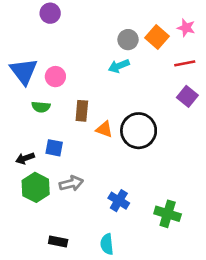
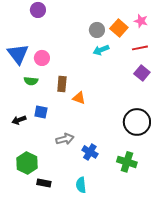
cyan arrow: (119, 66) -> (101, 50), moved
black circle: (139, 131) -> (137, 122), moved
gray arrow: (71, 183) -> (65, 139), moved
green hexagon: (36, 187) -> (27, 163), moved

